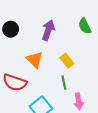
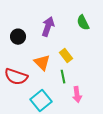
black circle: (11, 29) -> (18, 37), moved
orange triangle: (35, 59) -> (42, 63), moved

